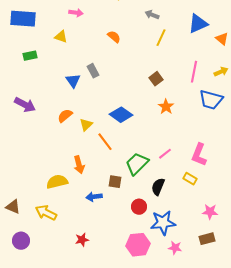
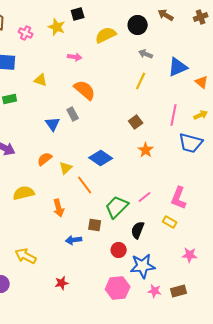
pink arrow: (76, 13) -> (75, 57), moved
gray arrow: (152, 15) -> (146, 54), moved
orange semicircle: (114, 37) -> (85, 90), moved, size x1.6
yellow semicircle: (57, 182) -> (24, 193), moved
brown rectangle: (207, 239) -> (179, 291), moved

